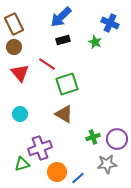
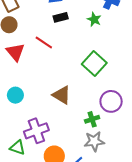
green square: (67, 84) -> (94, 64), moved, turned -30
purple circle: (117, 139) -> (111, 101), moved
green triangle: (22, 164) -> (17, 148), turned 35
gray star: (107, 164) -> (94, 141), moved

